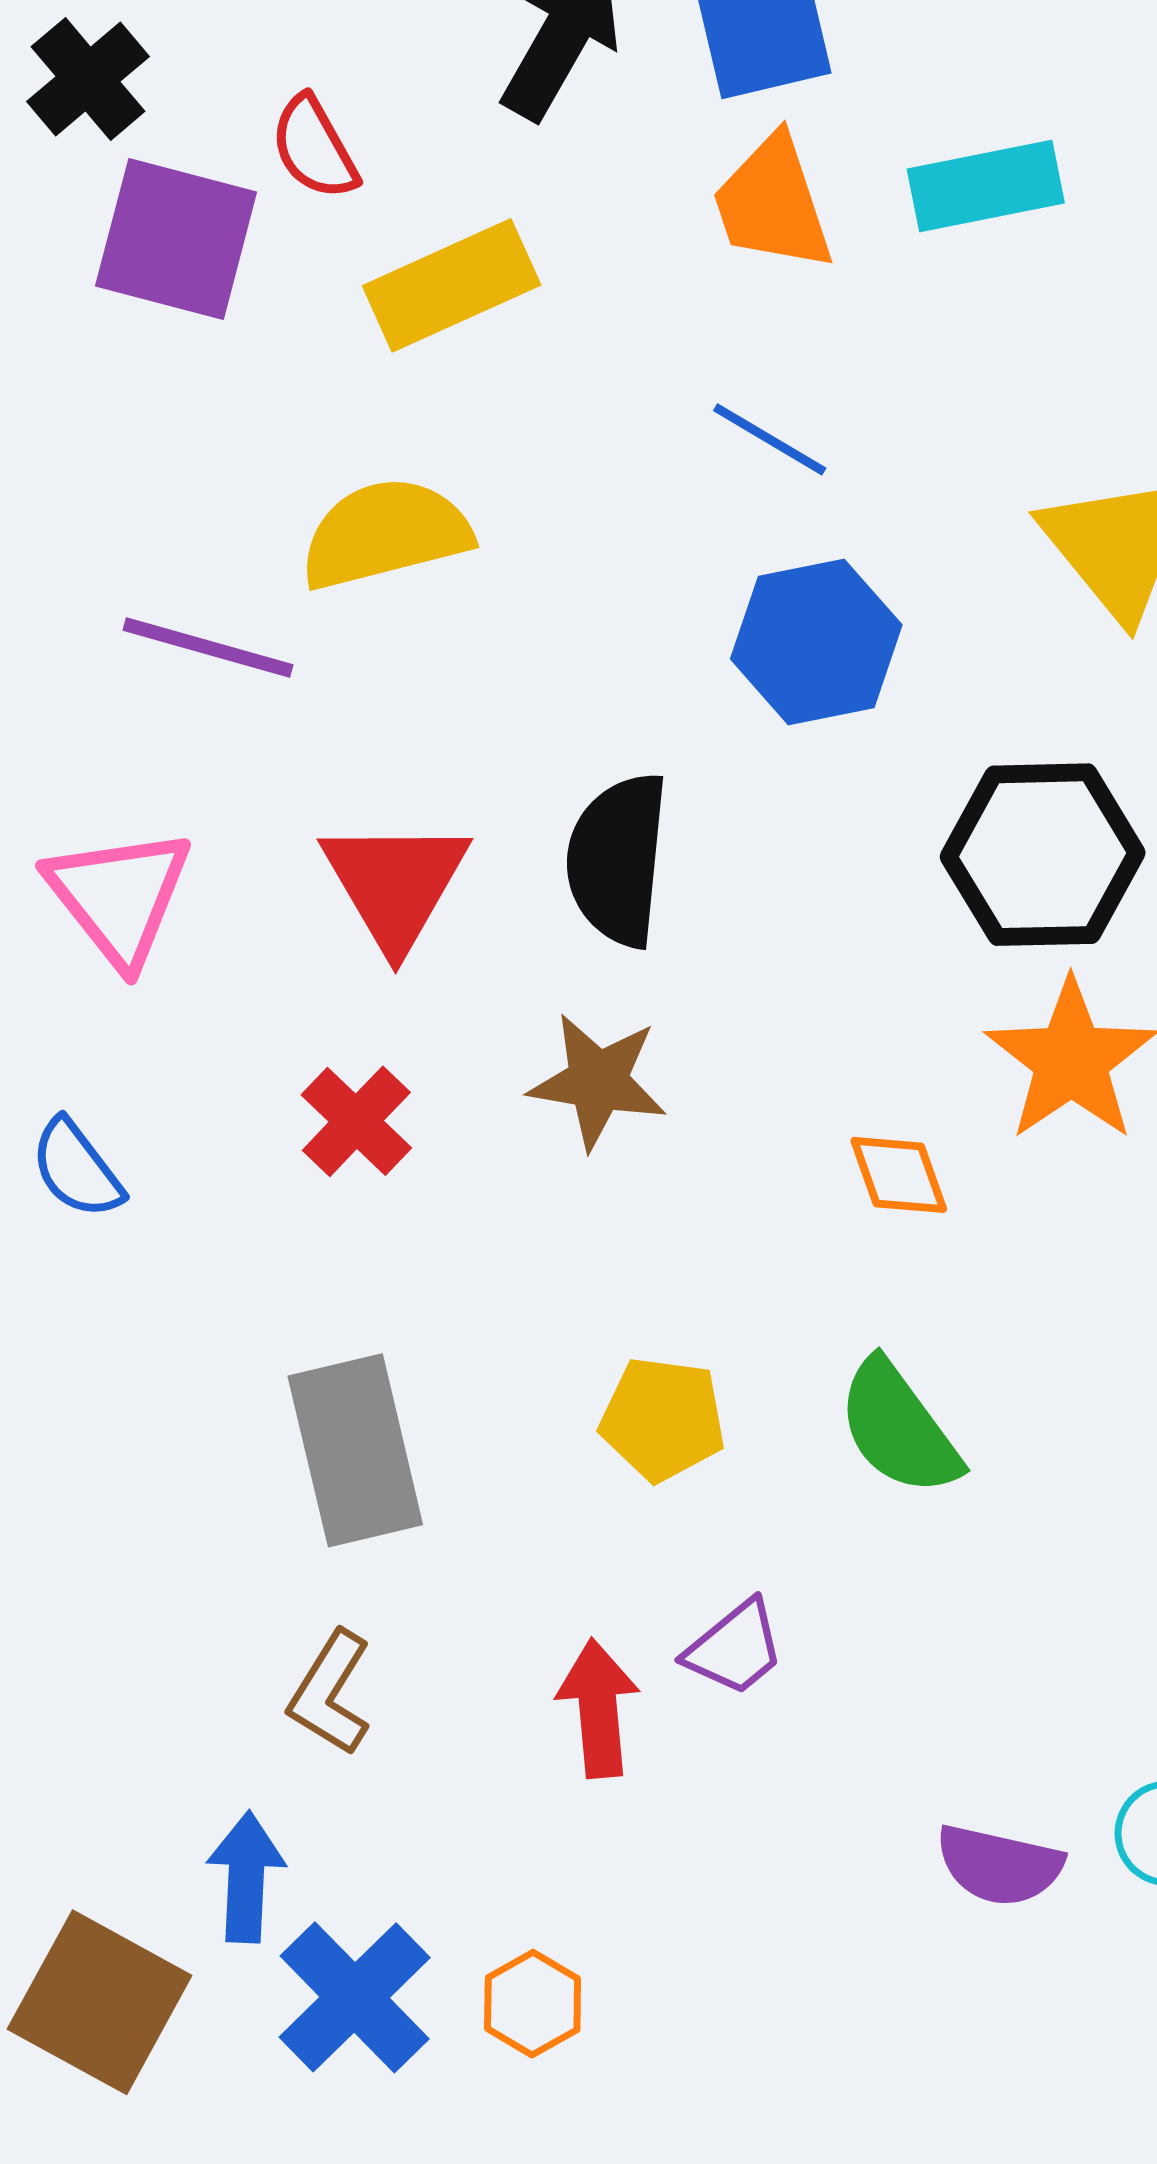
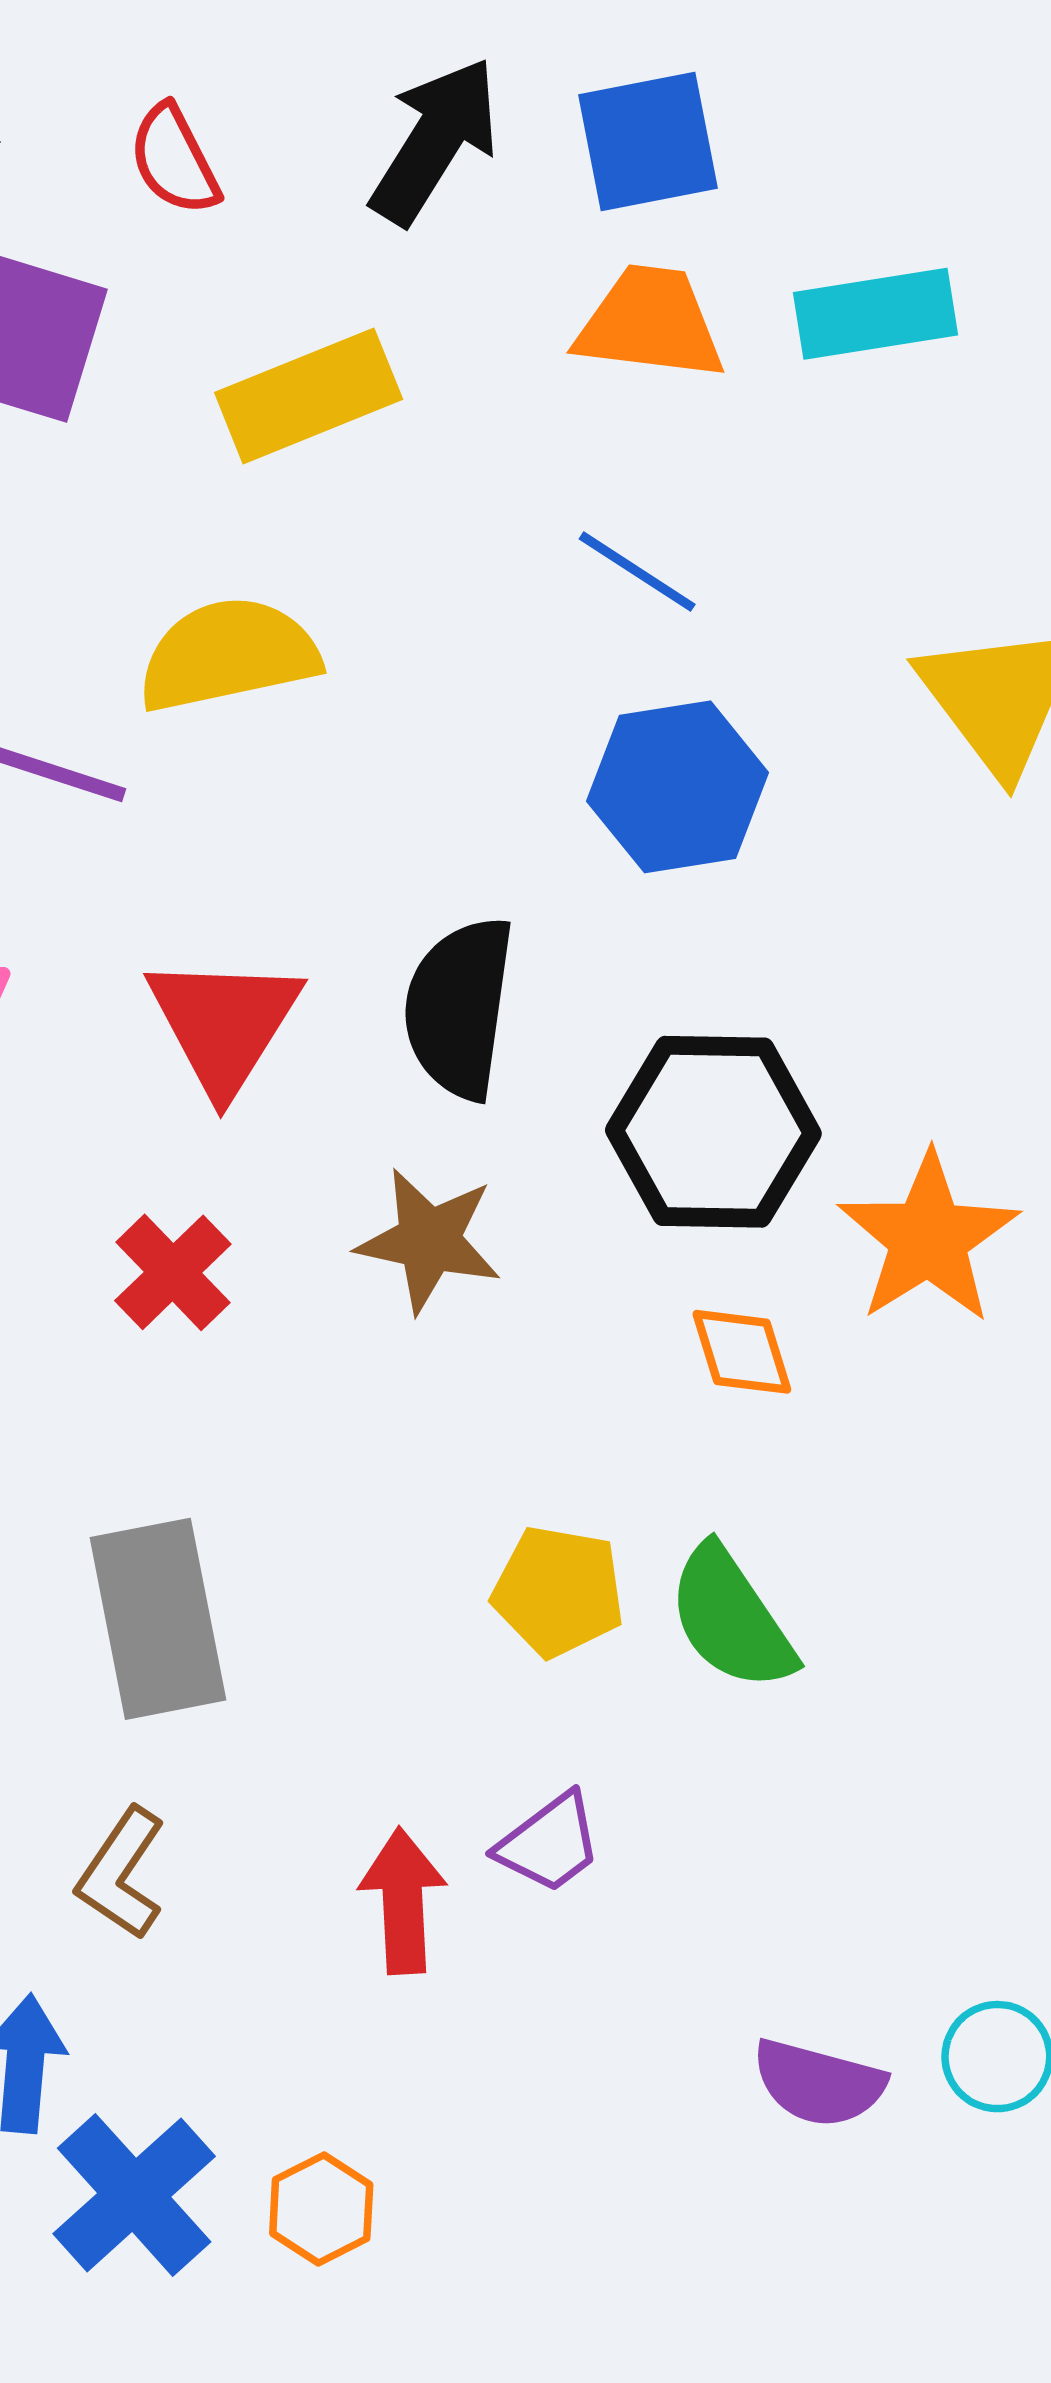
red semicircle: (314, 148) -> (174, 160), moved
orange trapezoid: (773, 203) -> (650, 323), turned 113
black hexagon: (1043, 855) -> (713, 1132), moved
yellow pentagon: (663, 1419) -> (558, 1591), moved

